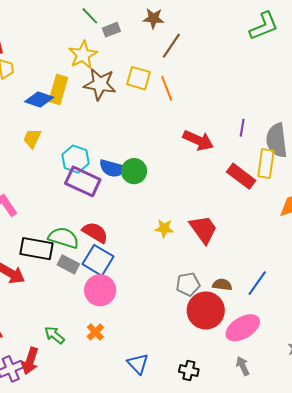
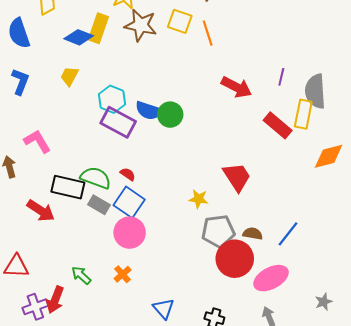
yellow star: (164, 228) -> (199, 199), moved
red semicircle: (95, 232) -> (128, 174), size x0.6
gray pentagon: (188, 284) -> (218, 231), size x1.4

